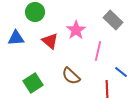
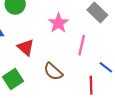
red triangle: (50, 41) -> (26, 47), moved

